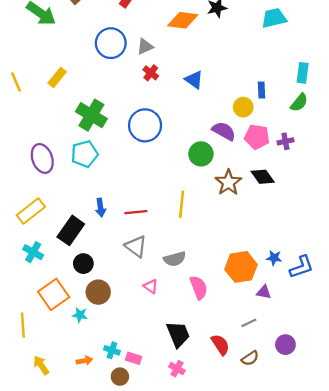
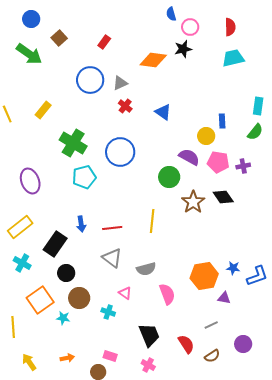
cyan pentagon: (84, 154) -> (84, 177), moved
cyan cross: (112, 350) -> (108, 312), moved

